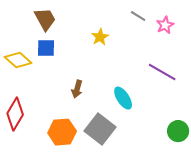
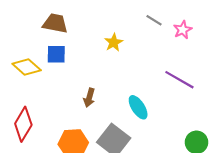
brown trapezoid: (45, 19) -> (55, 23), turned -50

